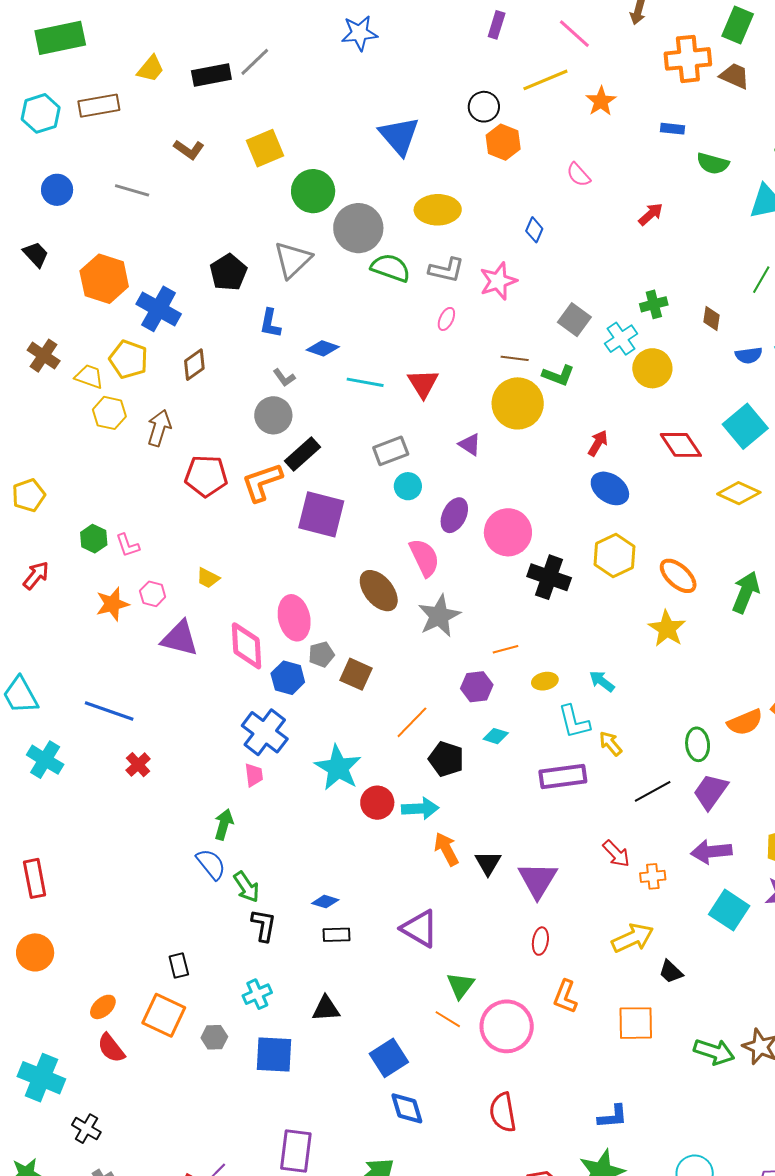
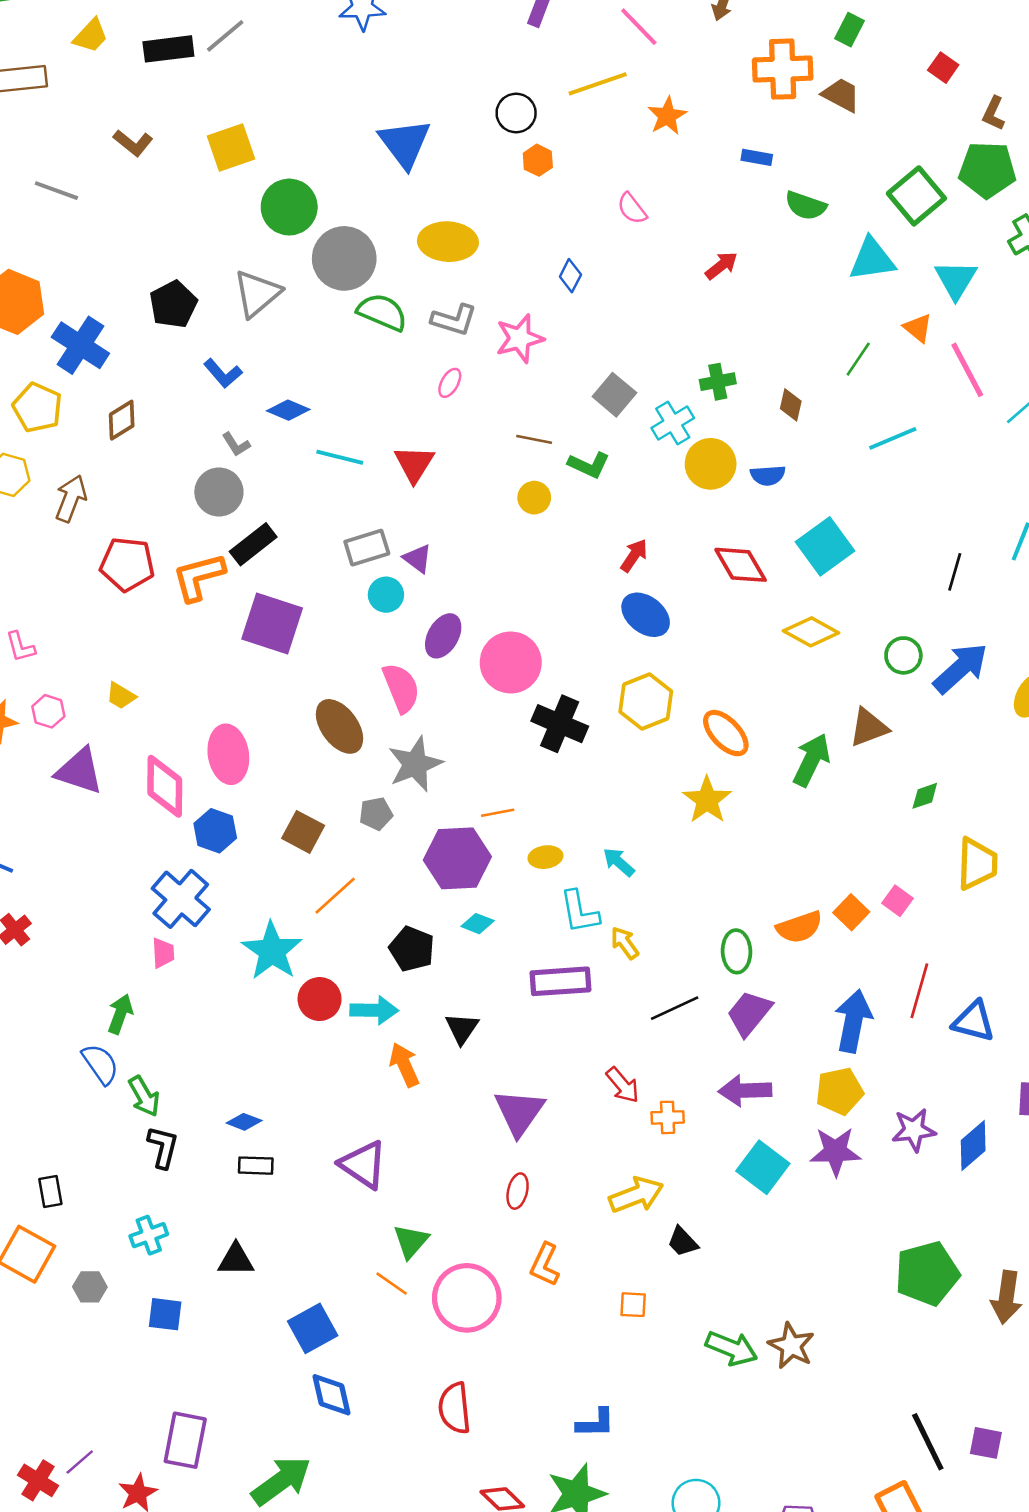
green rectangle: (738, 25) -> (849, 30), size x0.7
orange hexagon: (503, 142) -> (538, 160), size x0.7
blue L-shape: (270, 323) -> (223, 373), turned -56
blue semicircle: (749, 355) -> (768, 475), moved
yellow circle: (518, 403) -> (534, 498), size x0.5
purple triangle: (470, 444) -> (418, 559), moved
gray pentagon: (321, 654) -> (376, 814), moved
purple hexagon: (477, 687) -> (457, 858), size x1.6
orange line: (412, 722) -> (335, 896), moved
black triangle: (488, 863) -> (462, 1028), moved
orange square: (636, 1023) -> (633, 1305), size x0.6
blue square: (274, 1055) -> (165, 1314), size x0.7

